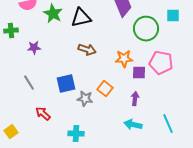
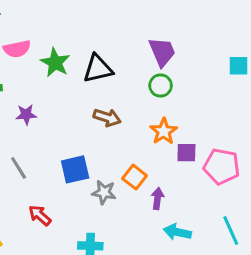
green circle: (146, 29) -> (161, 85), moved, size x0.6
orange star: (124, 59) -> (164, 131), turned -30
pink pentagon: (161, 63) -> (222, 166), moved
purple arrow: (135, 99) -> (157, 198), moved

